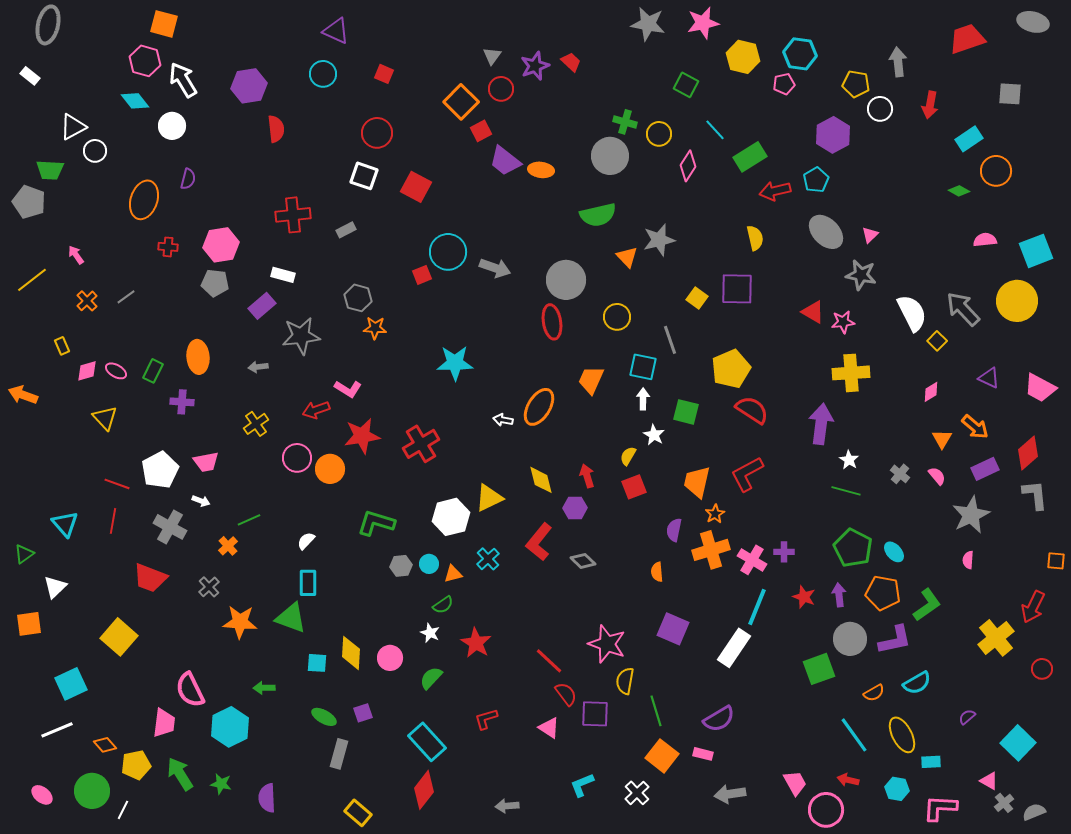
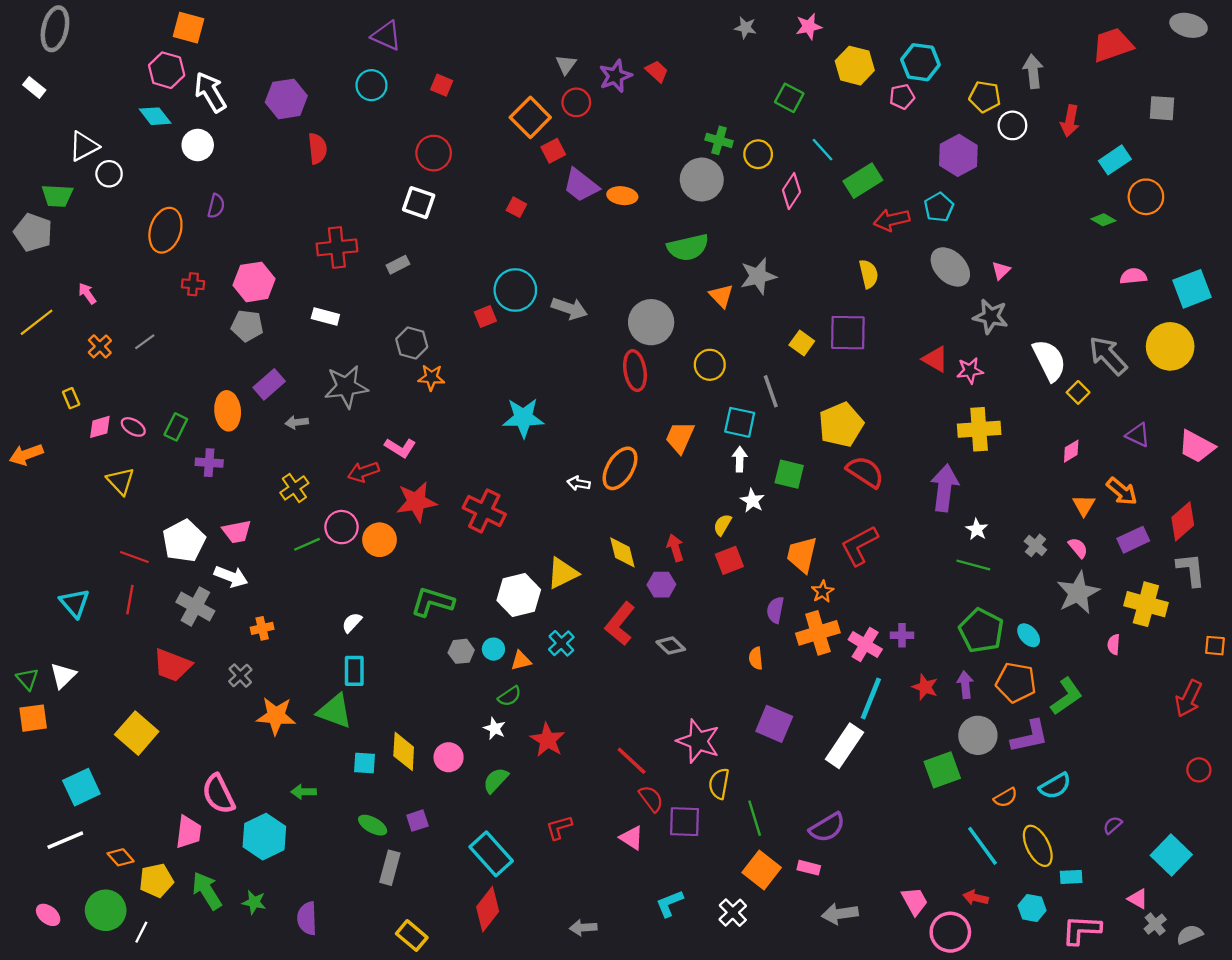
pink star: (703, 23) -> (809, 26), size x0.7
gray star: (648, 24) -> (745, 28), size x0.6
red square: (416, 187) -> (516, 207), moved, size x0.6
purple rectangle: (262, 306) -> (269, 384), moved
orange arrow: (23, 395) -> (26, 455), turned -40
red cross: (421, 444) -> (484, 511), turned -33
white arrow: (201, 501) -> (231, 577), size x1.6
gray star: (971, 515) -> (1078, 593), moved
green line: (249, 520) -> (307, 544), moved
orange cross: (228, 546) -> (262, 628), turned 30
green triangle: (24, 554) -> (27, 679), moved, turned -35
yellow cross: (996, 638) -> (1146, 604), moved, turned -36

